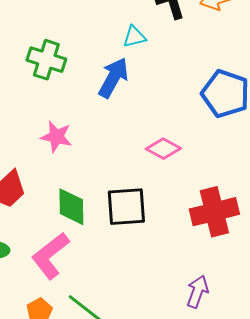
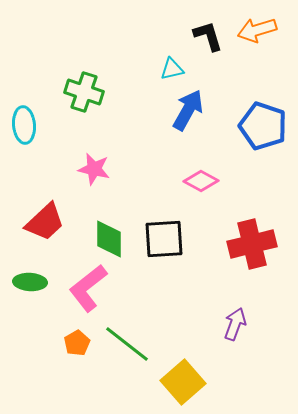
blue arrow: (113, 78) -> (188, 110), moved

